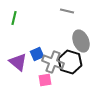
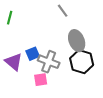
gray line: (67, 11) -> (63, 11), turned 40
black hexagon: (70, 62) -> (82, 62), moved

